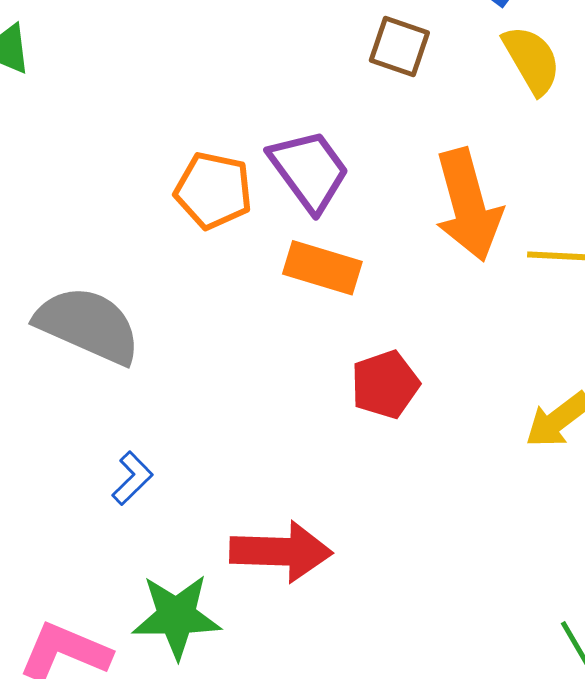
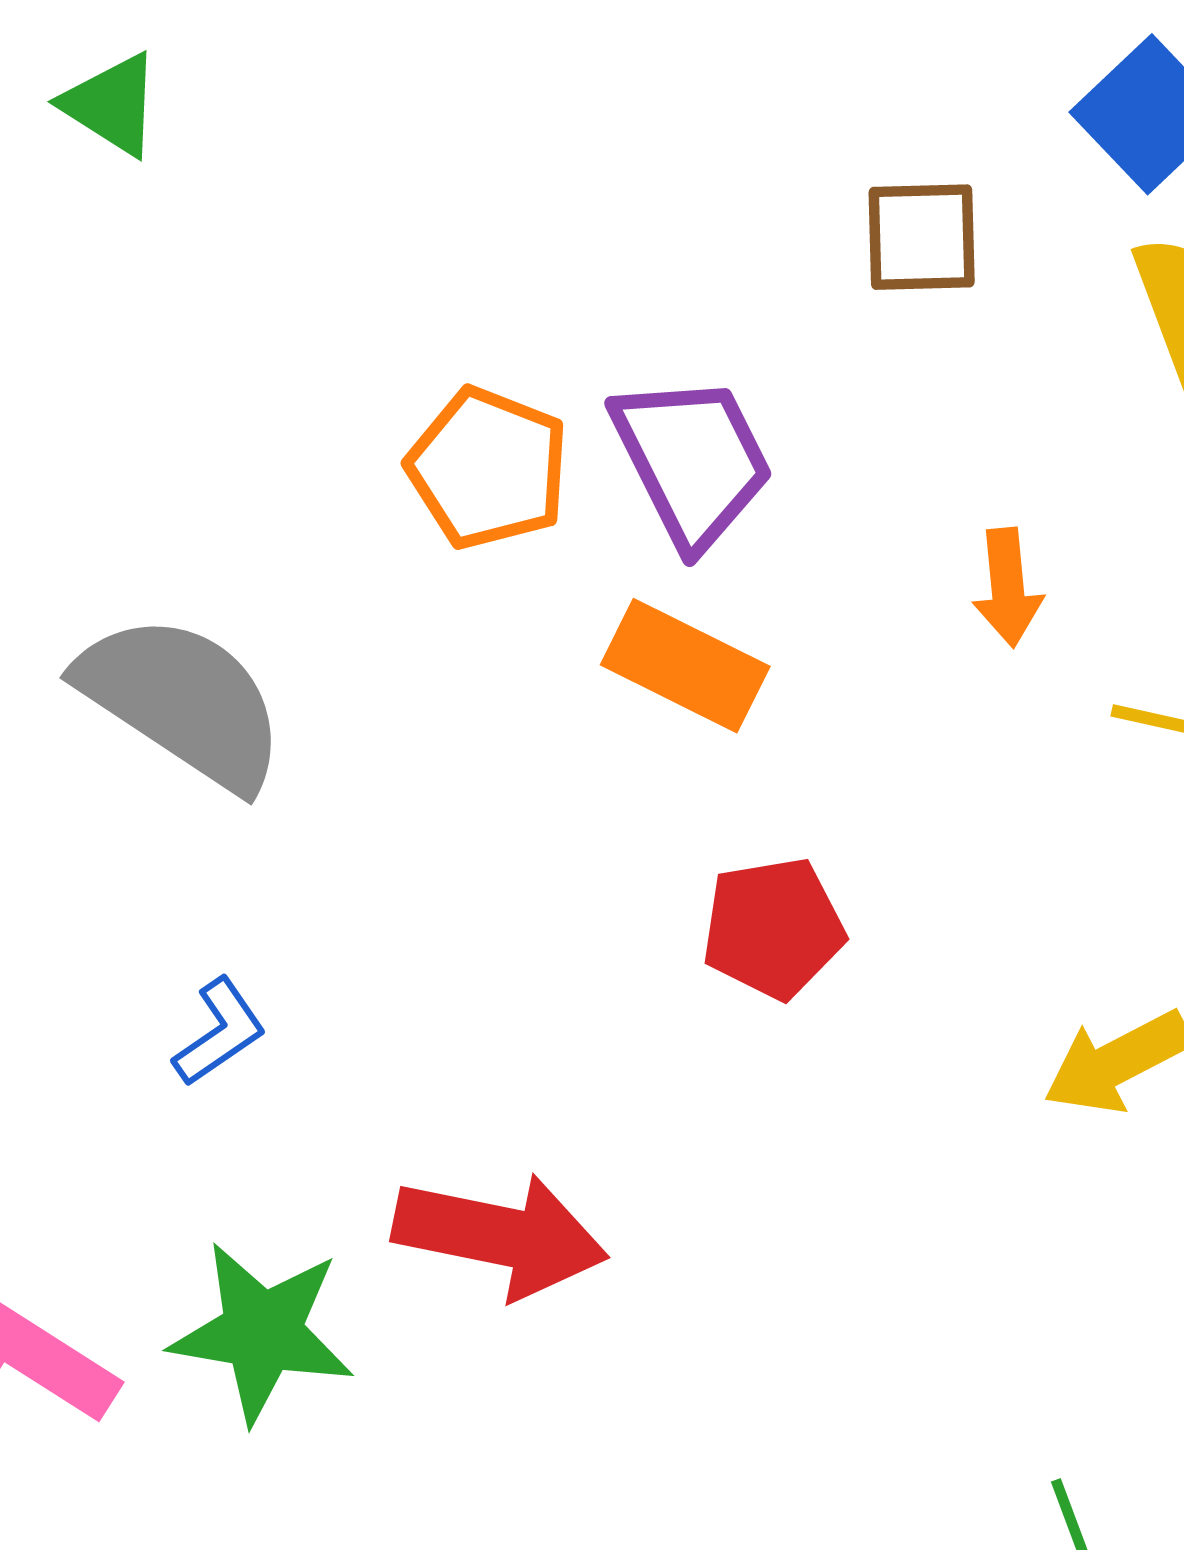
brown square: (399, 46) -> (922, 237), turned -30
orange arrow: (468, 205) -> (1008, 587), size x0.5

